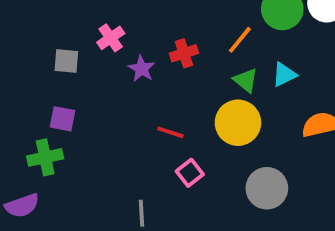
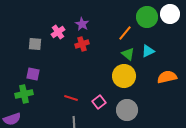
red cross: (184, 53) -> (82, 44), moved
purple star: (142, 69) -> (82, 24), moved
red line: (170, 132) -> (71, 98), moved
gray circle: (267, 188) -> (127, 110), moved

